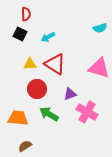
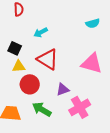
black square: (20, 34) -> (15, 48), moved
yellow triangle: (30, 64) -> (19, 66), moved
pink cross: (87, 112) -> (80, 107), turned 30

